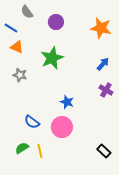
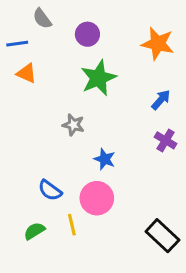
blue line: (11, 28) -> (17, 44), turned -40
green star: (52, 58) -> (98, 78), moved
gray star: (20, 75) -> (73, 125), moved
yellow line: (40, 151) -> (72, 225), moved
black rectangle: (104, 151) -> (162, 236), size x1.5

